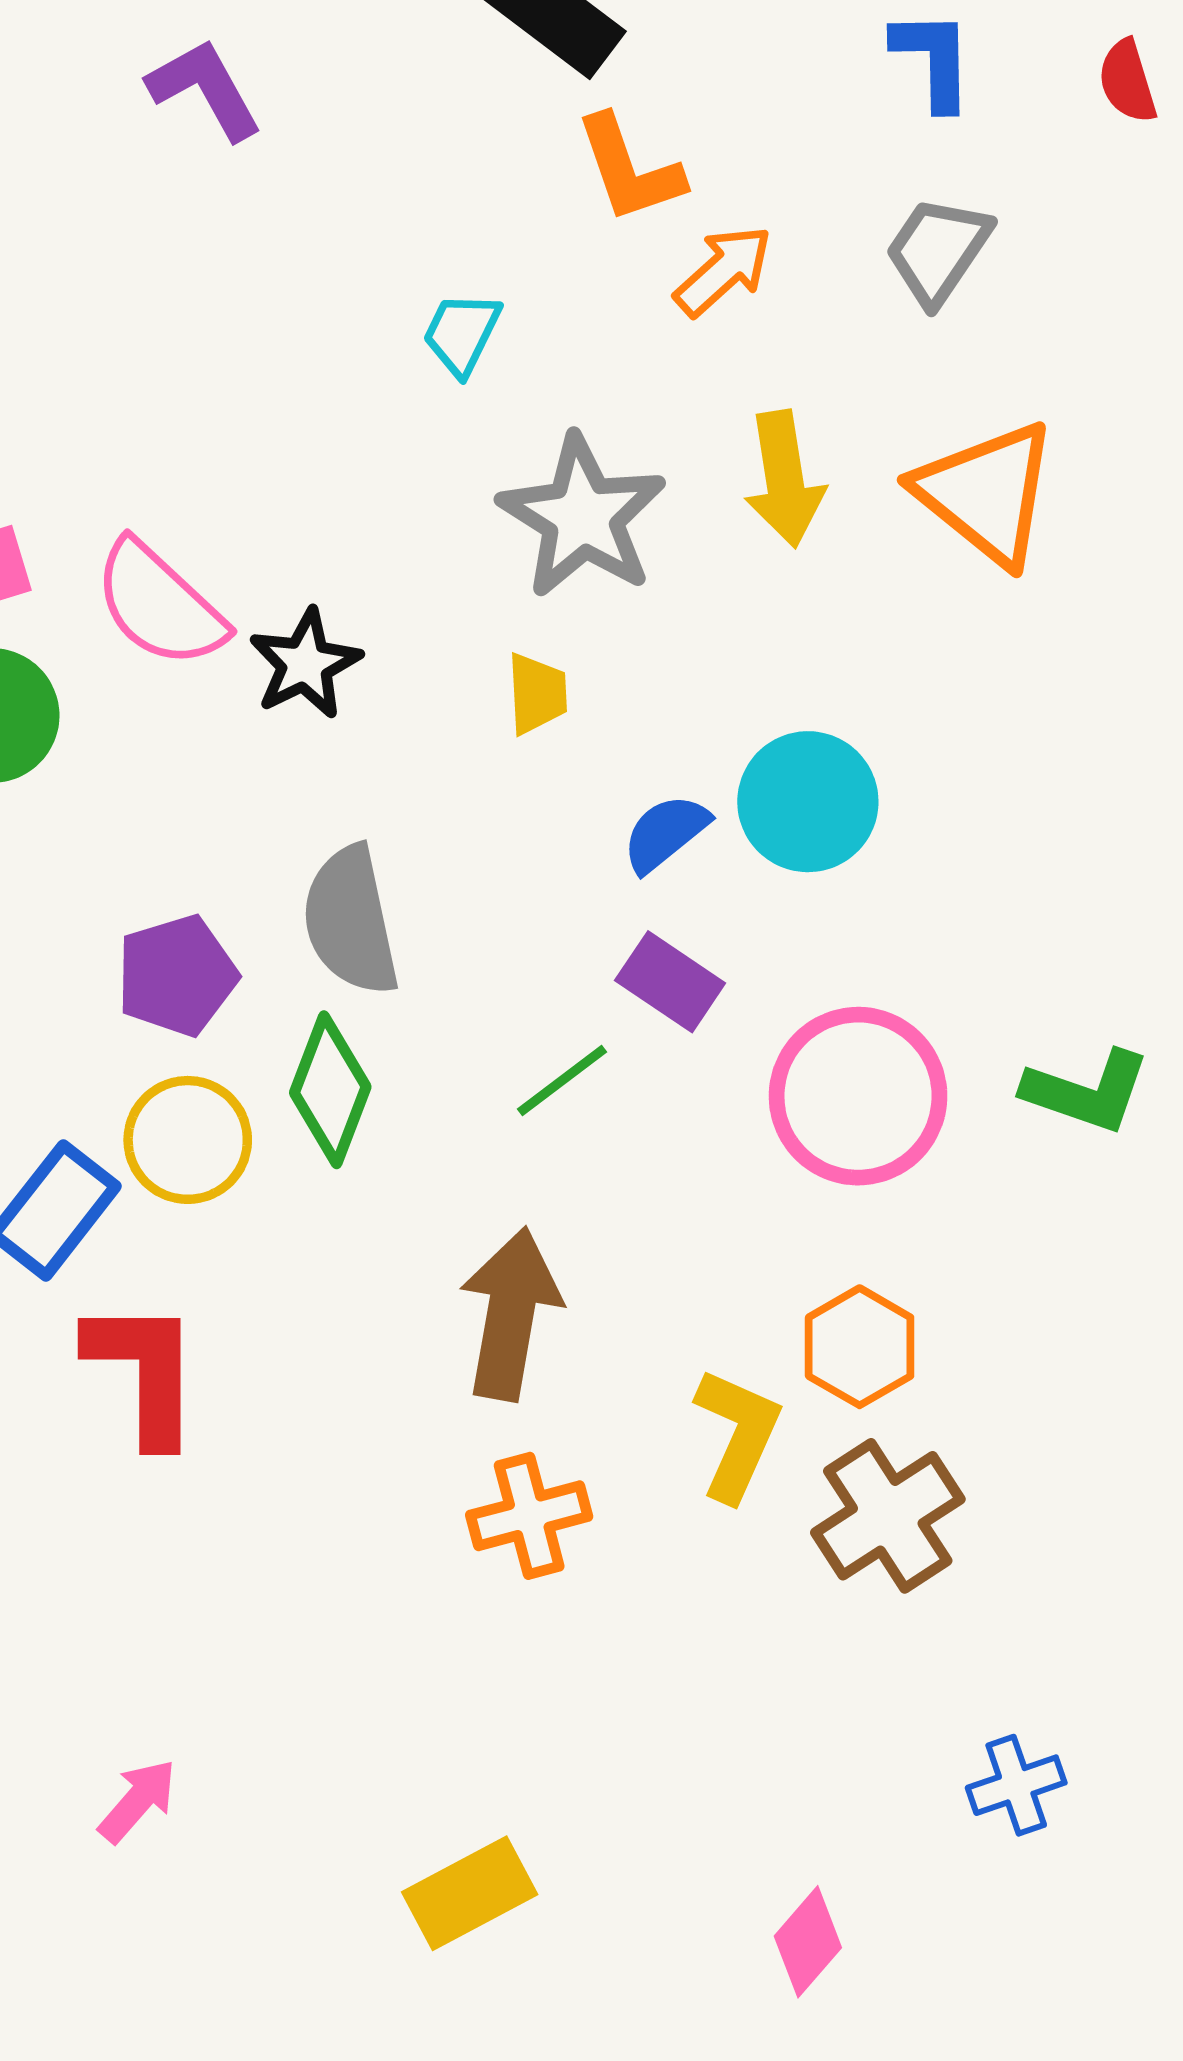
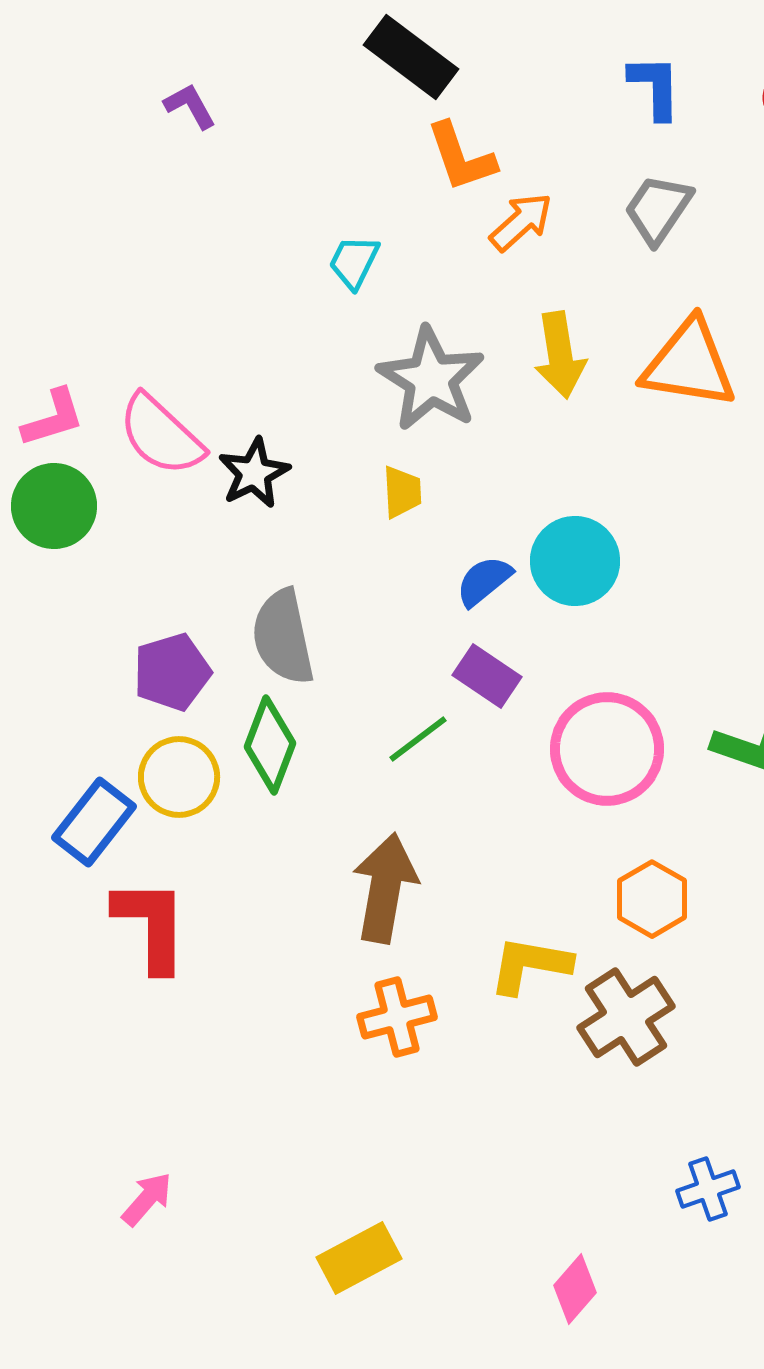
purple L-shape: (205, 89) -> (190, 106), size x0.7
orange triangle: (986, 493) -> (689, 364), turned -30
orange hexagon: (860, 1347) -> (652, 899), moved
yellow L-shape: (737, 1434) -> (530, 965), turned -104

